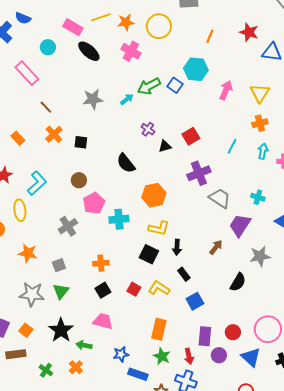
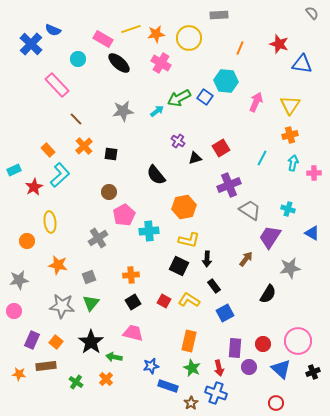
cyan L-shape: (37, 183) -> (60, 175), moved

